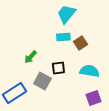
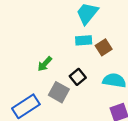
black square: (58, 68) -> (78, 77), turned -32

